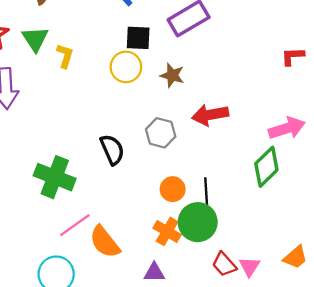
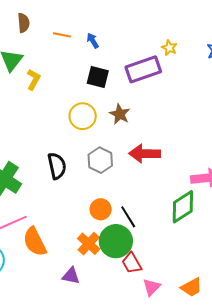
yellow circle: (126, 67) -> (83, 116), moved
black line: (206, 191) -> (128, 217), turned -40
red trapezoid: (224, 264) -> (132, 263), moved

